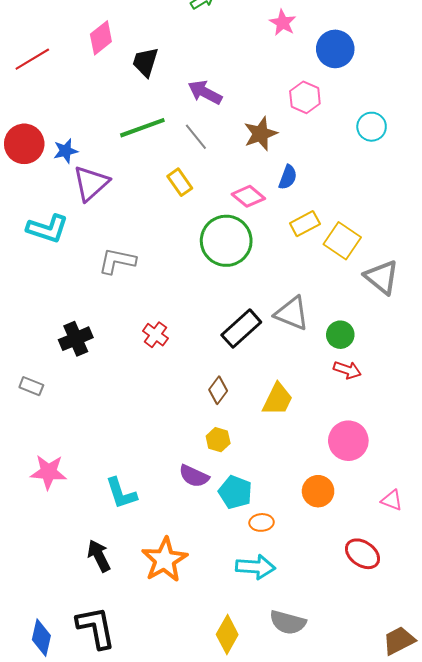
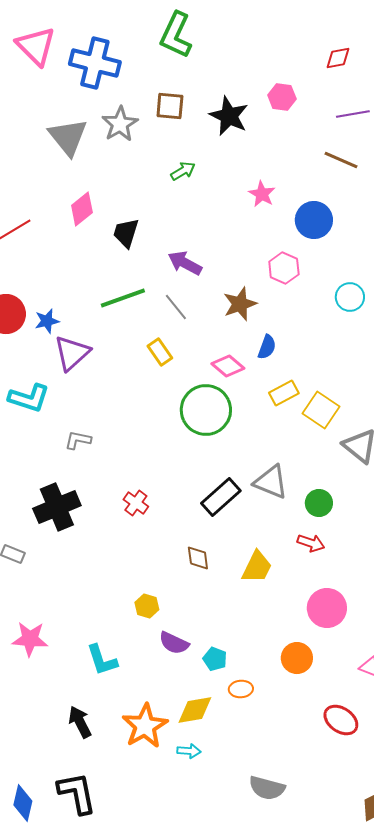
gray L-shape: (117, 261) -> (78, 440), moved, size x0.7
black cross: (76, 339) -> (57, 507), size x1.4
red arrow: (347, 370) -> (311, 543), moved
brown diamond: (218, 390) -> (198, 558), turned -44
yellow hexagon: (218, 440) -> (147, 606), moved
cyan pentagon: (235, 492) -> (215, 659), size x0.7
cyan arrow: (255, 567) -> (189, 751), moved, size x0.6
yellow diamond: (227, 635) -> (195, 710), moved, turned 51

